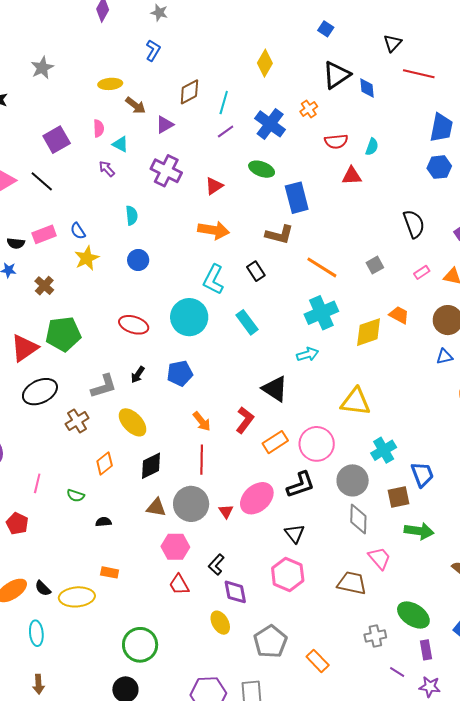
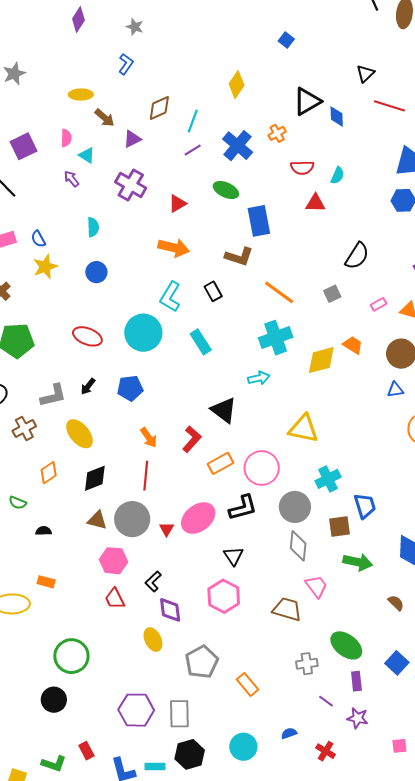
blue square: (326, 29) -> (286, 40), moved
black semicircle: (414, 224) -> (357, 256), moved, turned 48

